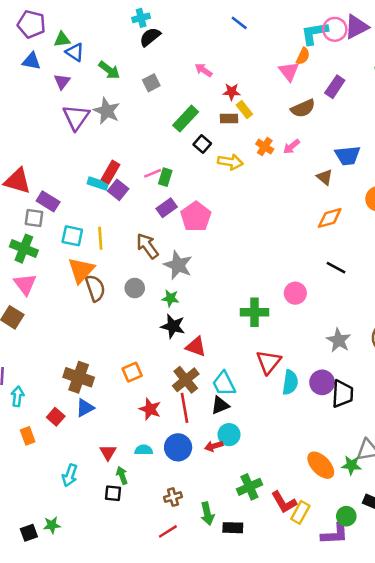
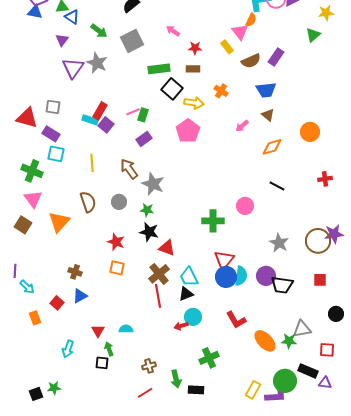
blue triangle: (31, 61) -> (35, 12), moved
gray square: (151, 83) -> (132, 41), size x1.6
purple rectangle: (335, 87) -> (276, 57), moved
yellow rectangle: (244, 110) -> (227, 47), moved
green rectangle: (186, 119) -> (159, 69), turned 40
black square: (202, 144) -> (172, 89), size x1.5
pink arrow: (291, 147) -> (242, 126), moved
blue trapezoid: (348, 155) -> (266, 90), moved
pink pentagon: (196, 217) -> (188, 131), moved
gray square: (34, 218) -> (53, 107), moved
cyan square: (72, 236) -> (56, 154), moved
orange triangle: (81, 270) -> (59, 222), moved
orange square: (132, 372) -> (117, 268), turned 35
brown cross: (79, 377) -> (75, 272), size x0.6
black trapezoid: (342, 394) -> (282, 285), turned 95
cyan arrow: (17, 396) -> (27, 287), turned 126
red star: (150, 409) -> (116, 242), moved
blue circle: (178, 447) -> (226, 277), moved
red L-shape: (284, 502) -> (236, 320), moved
yellow rectangle: (300, 512) -> (253, 390), moved
green circle: (346, 516) -> (285, 381), size x1.5

